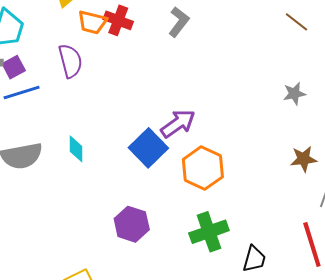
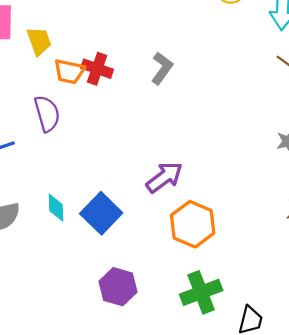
blue square: (148, 148) -> (101, 213), moved

